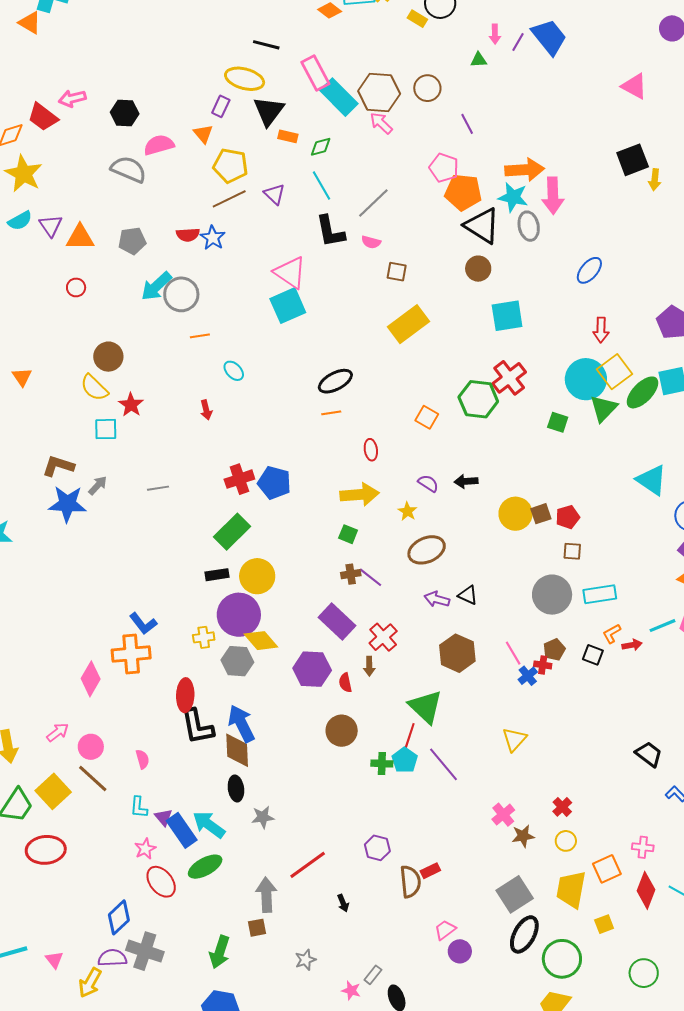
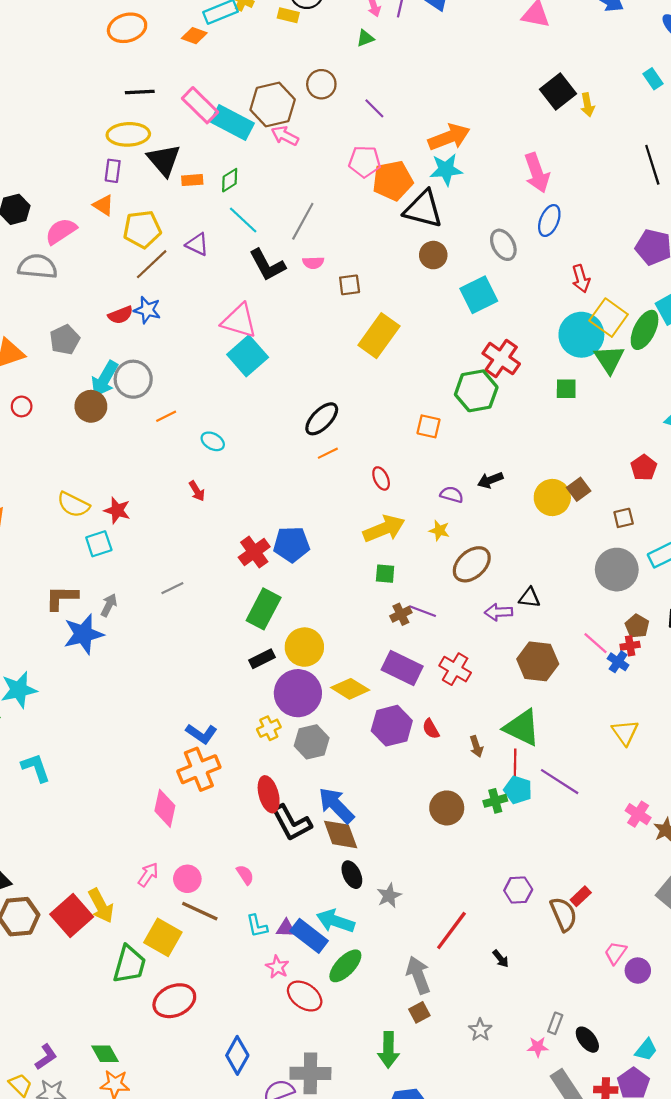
pink arrow: (553, 196) -> (537, 173), moved
gray ellipse: (529, 226) -> (503, 245), moved
brown circle: (108, 357) -> (91, 406), moved
red pentagon: (568, 517) -> (644, 468), moved
yellow diamond: (261, 641) -> (350, 689), moved
brown arrow: (369, 666) -> (476, 746), moved
brown circle: (342, 731) -> (447, 808), moved
purple triangle: (163, 817) -> (286, 928), turned -30
blue diamond: (119, 917) -> (237, 1055), moved

